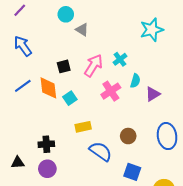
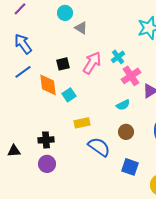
cyan semicircle: (135, 81) -> (123, 105), moved, turned 48
blue line: (23, 86) -> (23, 72), moved
pink cross: (111, 91) -> (131, 76), moved
black triangle: (18, 163) -> (14, 151), moved

